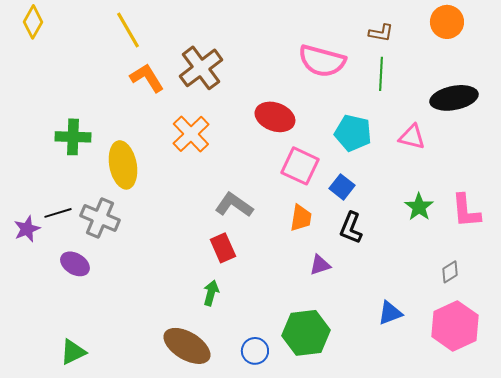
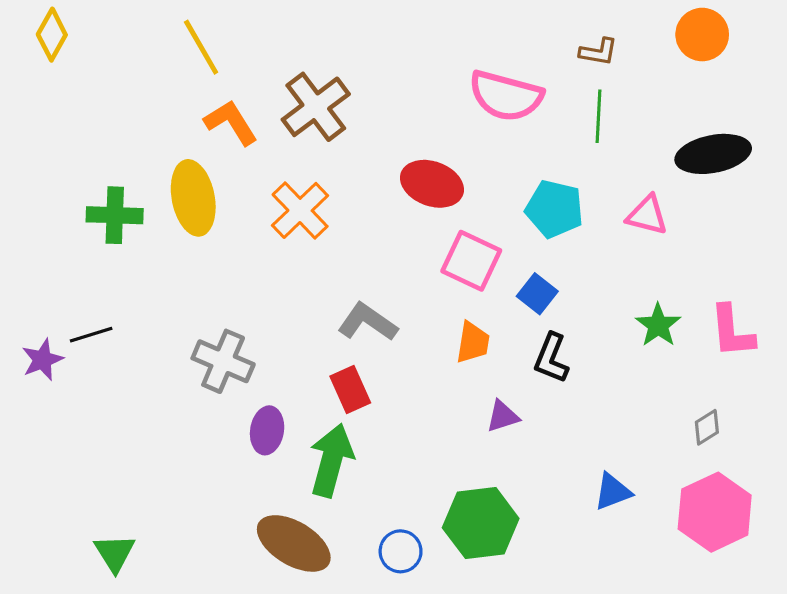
yellow ellipse: (123, 165) -> (193, 198), moved
gray cross: (100, 218) -> (223, 361), moved
purple ellipse: (75, 264) -> (267, 430), moved, turned 68
green arrow: (211, 293) -> (331, 460), size x1.8
green triangle: (73, 352) -> (115, 553), turned -36

